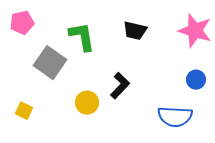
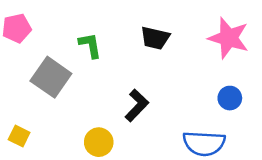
green L-shape: (82, 37) -> (90, 45), size x0.7
yellow circle: (87, 103) -> (99, 142), moved

